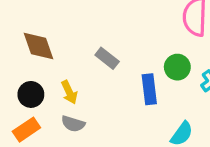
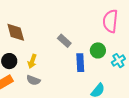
gray rectangle: (107, 58) -> (64, 41), moved
yellow arrow: (69, 92) -> (32, 61), turned 40

